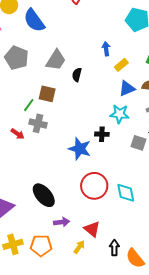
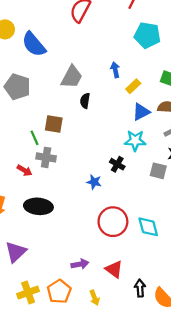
gray trapezoid: (56, 60) -> (72, 77), moved
green line: (29, 105) -> (34, 138), turned -56
black cross: (102, 134) -> (117, 164), turned 32
blue star: (80, 149) -> (94, 182), size x0.6
black ellipse: (44, 195) -> (38, 206), moved, turned -40
orange pentagon: (41, 246) -> (59, 292), turned -30
yellow arrow: (79, 247) -> (95, 298), moved, turned 128

